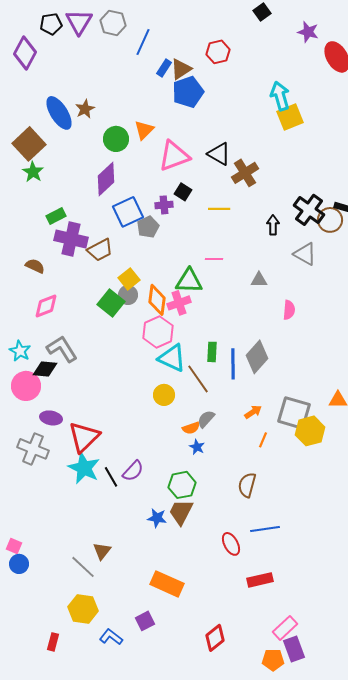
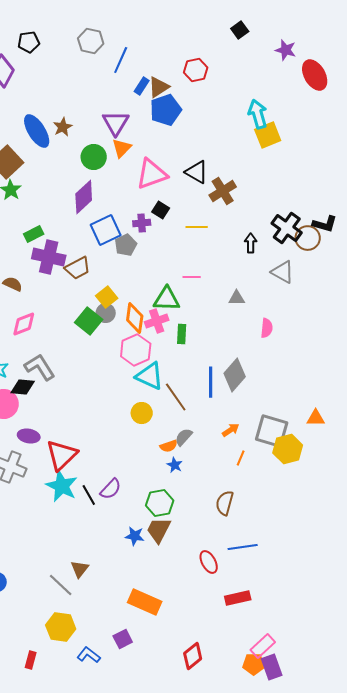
purple triangle: (79, 22) -> (116, 123), moved
green rectangle: (212, 352) -> (182, 334), moved
orange pentagon: (273, 660) -> (254, 664), moved

